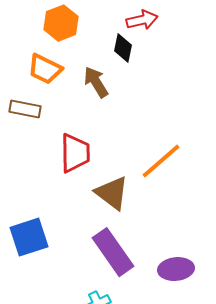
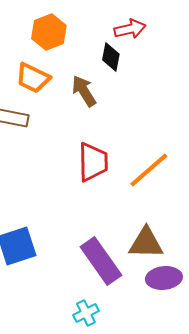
red trapezoid: (75, 153) -> (93, 162), moved
brown triangle: (112, 193) -> (146, 243), moved, turned -36

